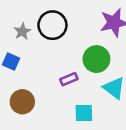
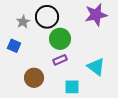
green circle: (96, 59) -> (60, 39), moved
brown circle: (22, 102) -> (34, 78), moved

